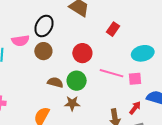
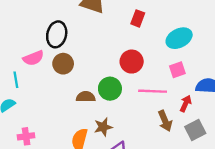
red circle: (82, 53) -> (132, 62), moved
pink line: (112, 73) -> (153, 91), moved
brown star: (72, 103) -> (103, 127), moved

